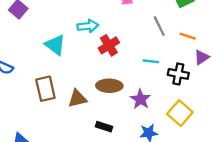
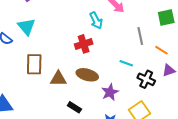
cyan arrow: (88, 26) -> (96, 21), moved, turned 54
cyan triangle: (55, 45) -> (26, 27), moved
red cross: (109, 45) -> (84, 44), moved

